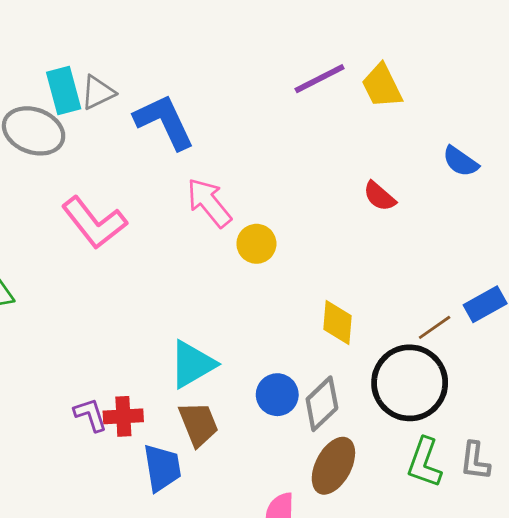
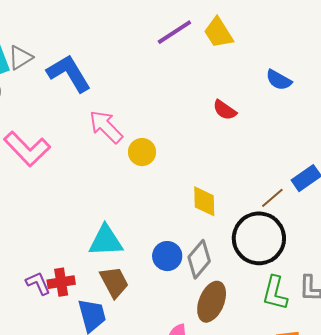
cyan triangle: (192, 364) -> (106, 241), turned 33

